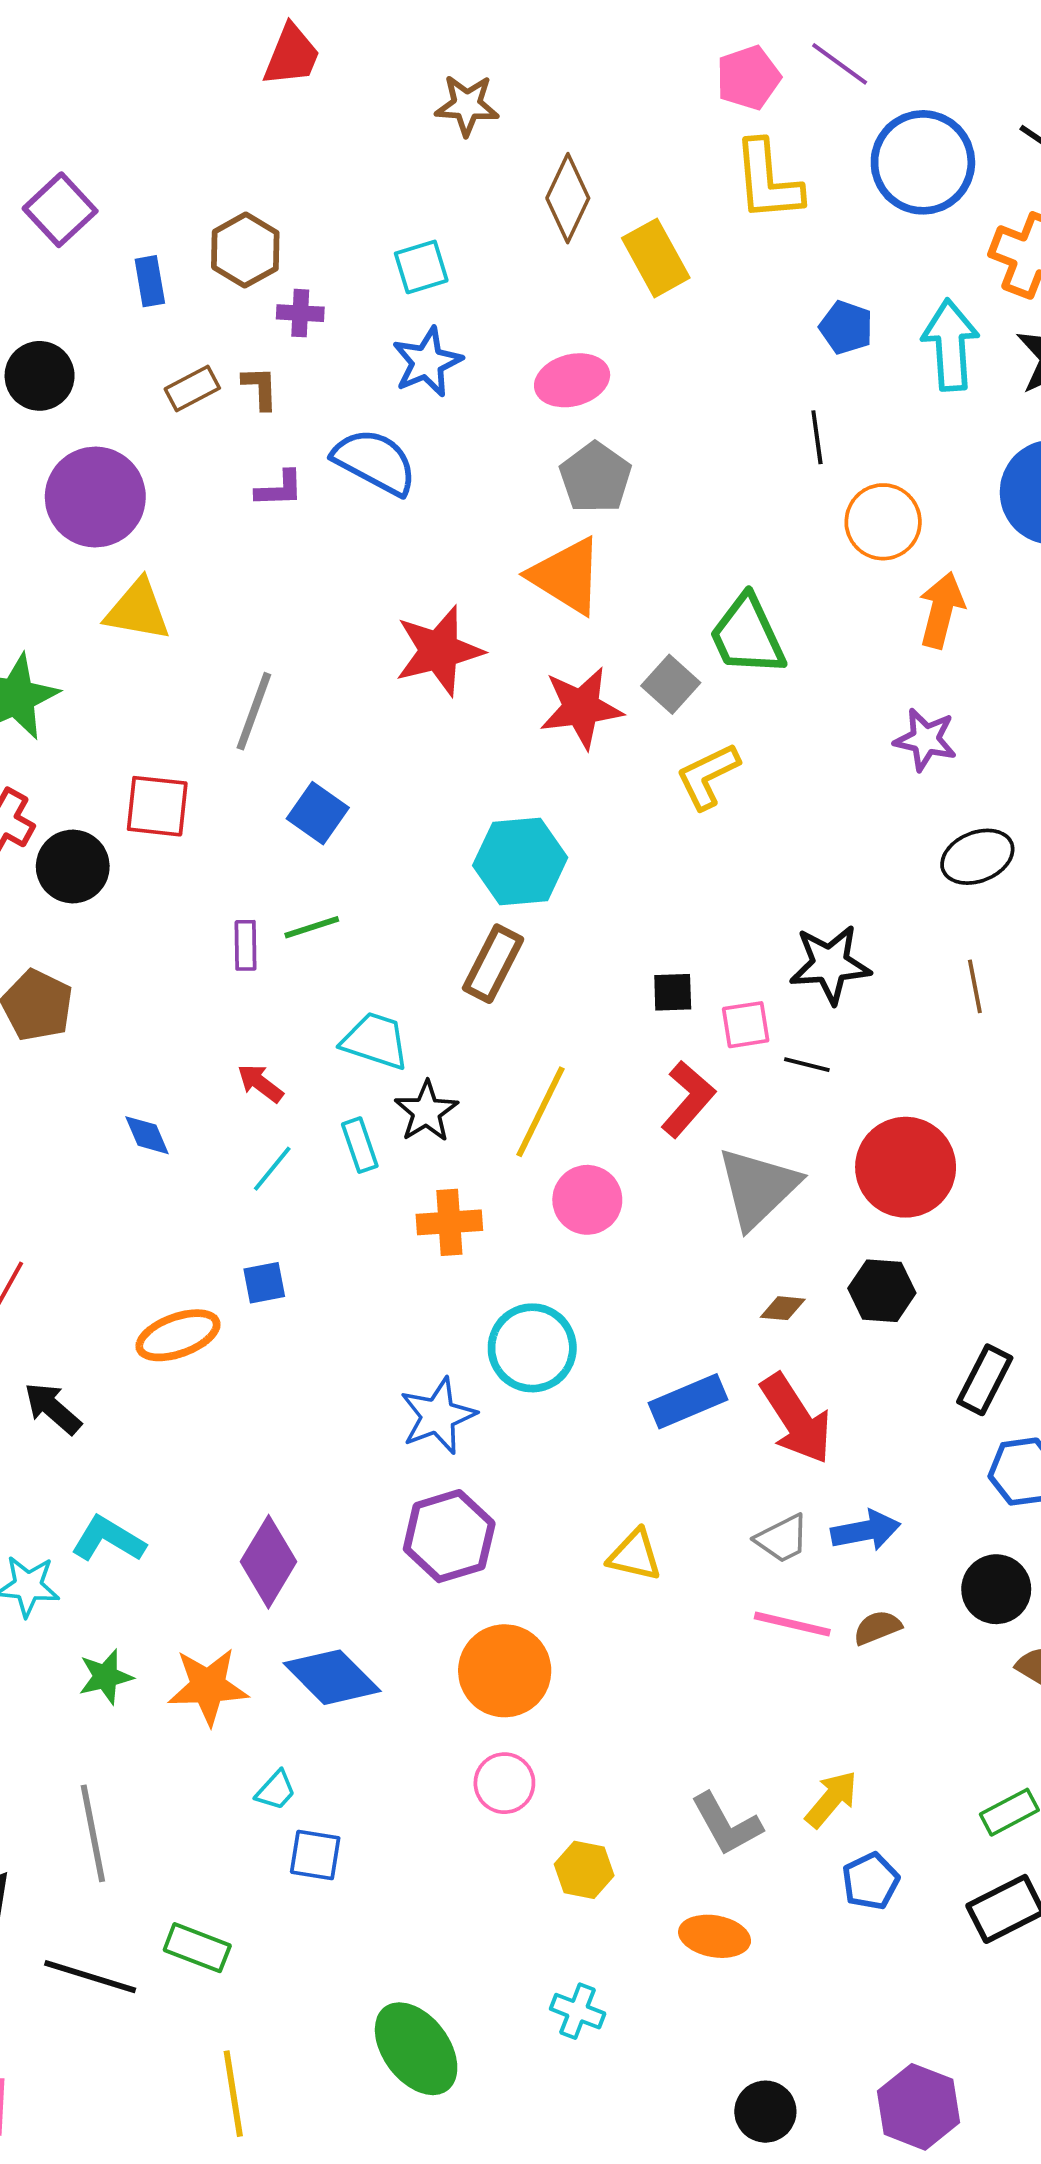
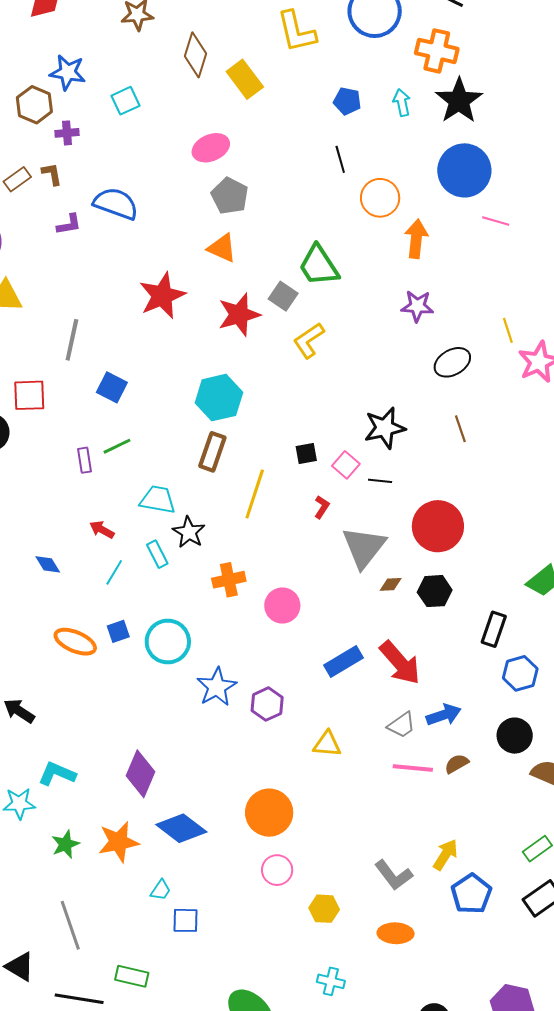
cyan arrow: (950, 345) -> (402, 102), size x0.6
blue star: (427, 362) -> (68, 72), moved, turned -30
orange triangle: (566, 576) -> (222, 248), size x0.7
pink square: (746, 1025) -> (346, 465), turned -32
red L-shape: (688, 1099) -> (322, 507), size x0.6
yellow line: (541, 1112) -> (255, 494), moved
pink circle: (587, 1200) -> (282, 605), moved
orange cross: (449, 1222) -> (229, 580), moved
brown diamond: (783, 1308) -> (391, 584), moved
orange ellipse: (178, 1335) -> (75, 642), moved, turned 51
cyan circle: (532, 1348) -> (168, 642), moved
purple hexagon: (449, 1536) -> (267, 704), moved, size x0.7
blue pentagon: (871, 1881) -> (471, 894), size x1.4

